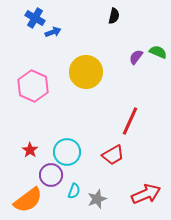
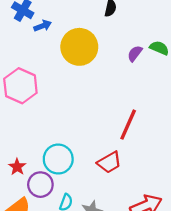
yellow circle: (86, 72) -> (79, 47), moved
red star: (30, 150) -> (17, 167), moved

